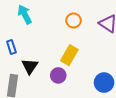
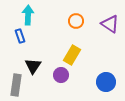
cyan arrow: (25, 14) -> (28, 15), turned 30
blue rectangle: (11, 47) -> (20, 36), moved

